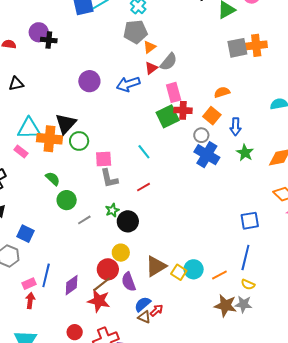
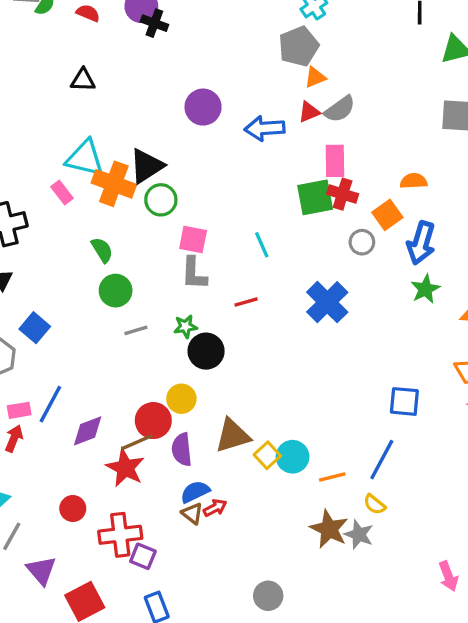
gray pentagon: (135, 32) -> (299, 46), turned -30
blue arrow: (236, 127) -> (421, 243), size x1.4
blue cross: (207, 155) -> (327, 302), moved

